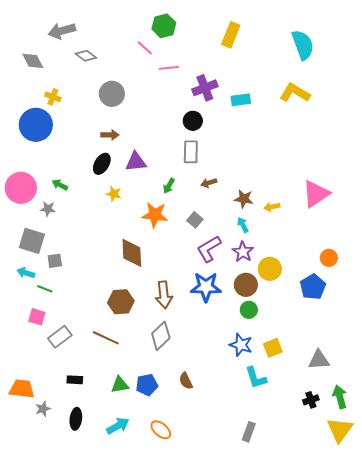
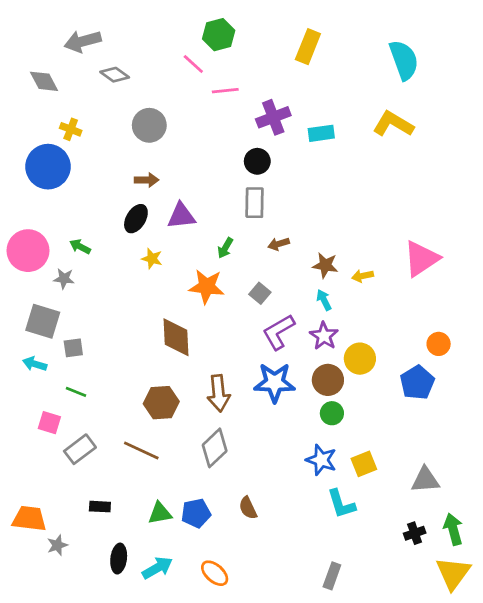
green line: (45, 289) -> (76, 392), moved
black ellipse: (76, 419) -> (119, 559), moved

